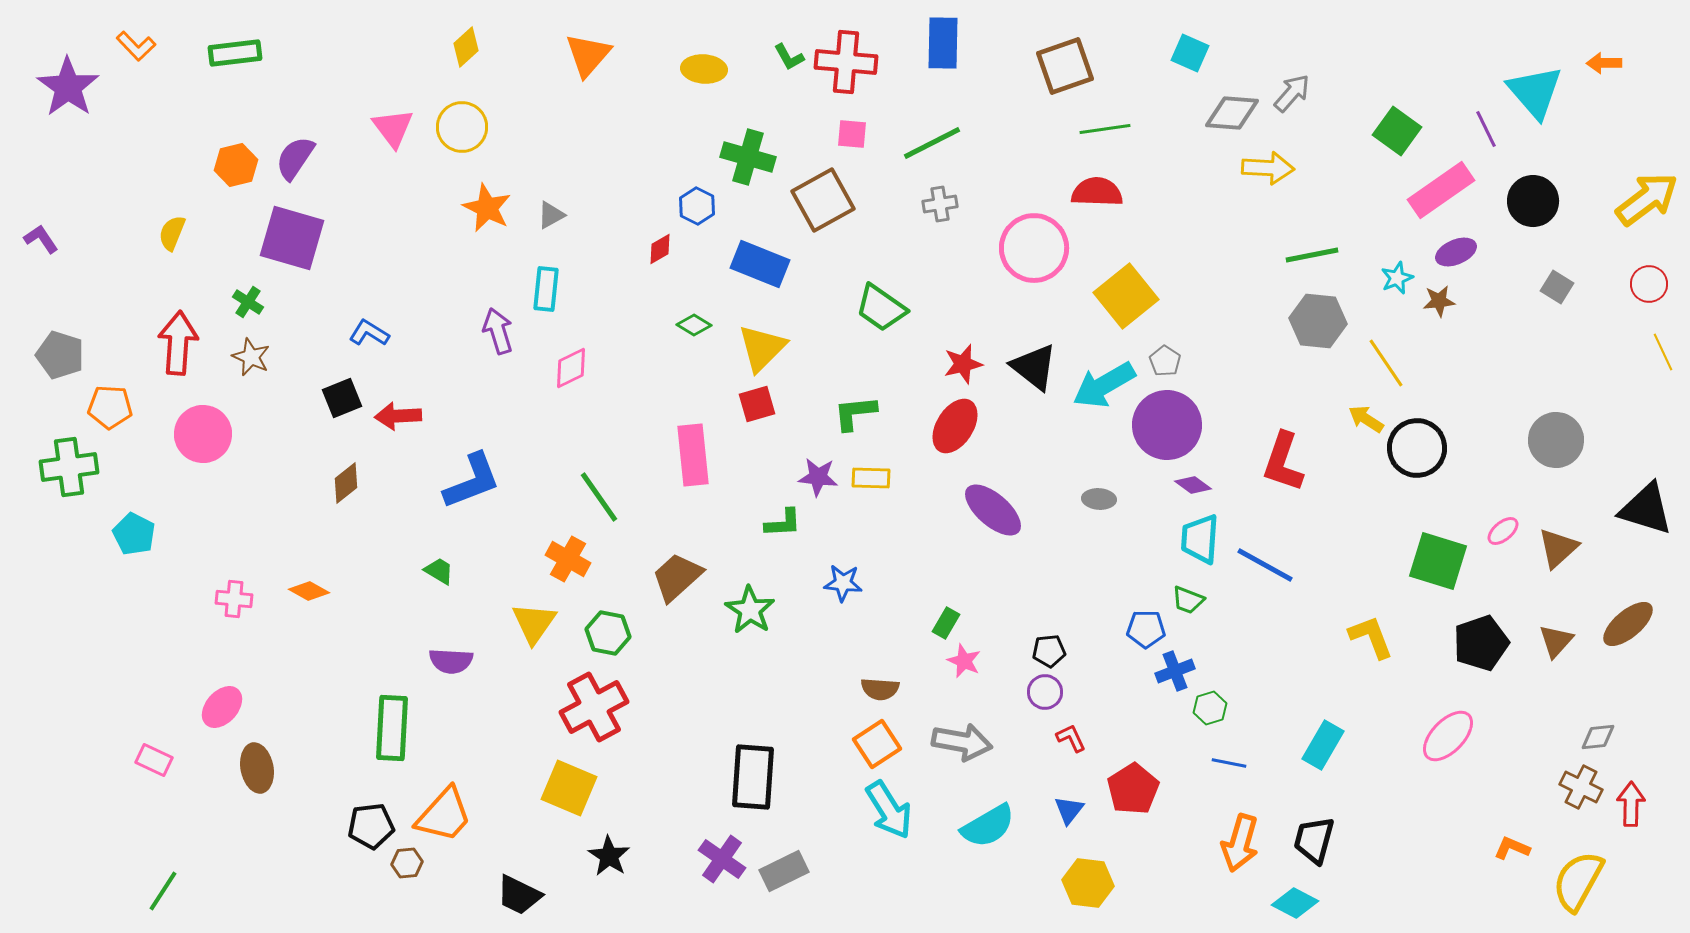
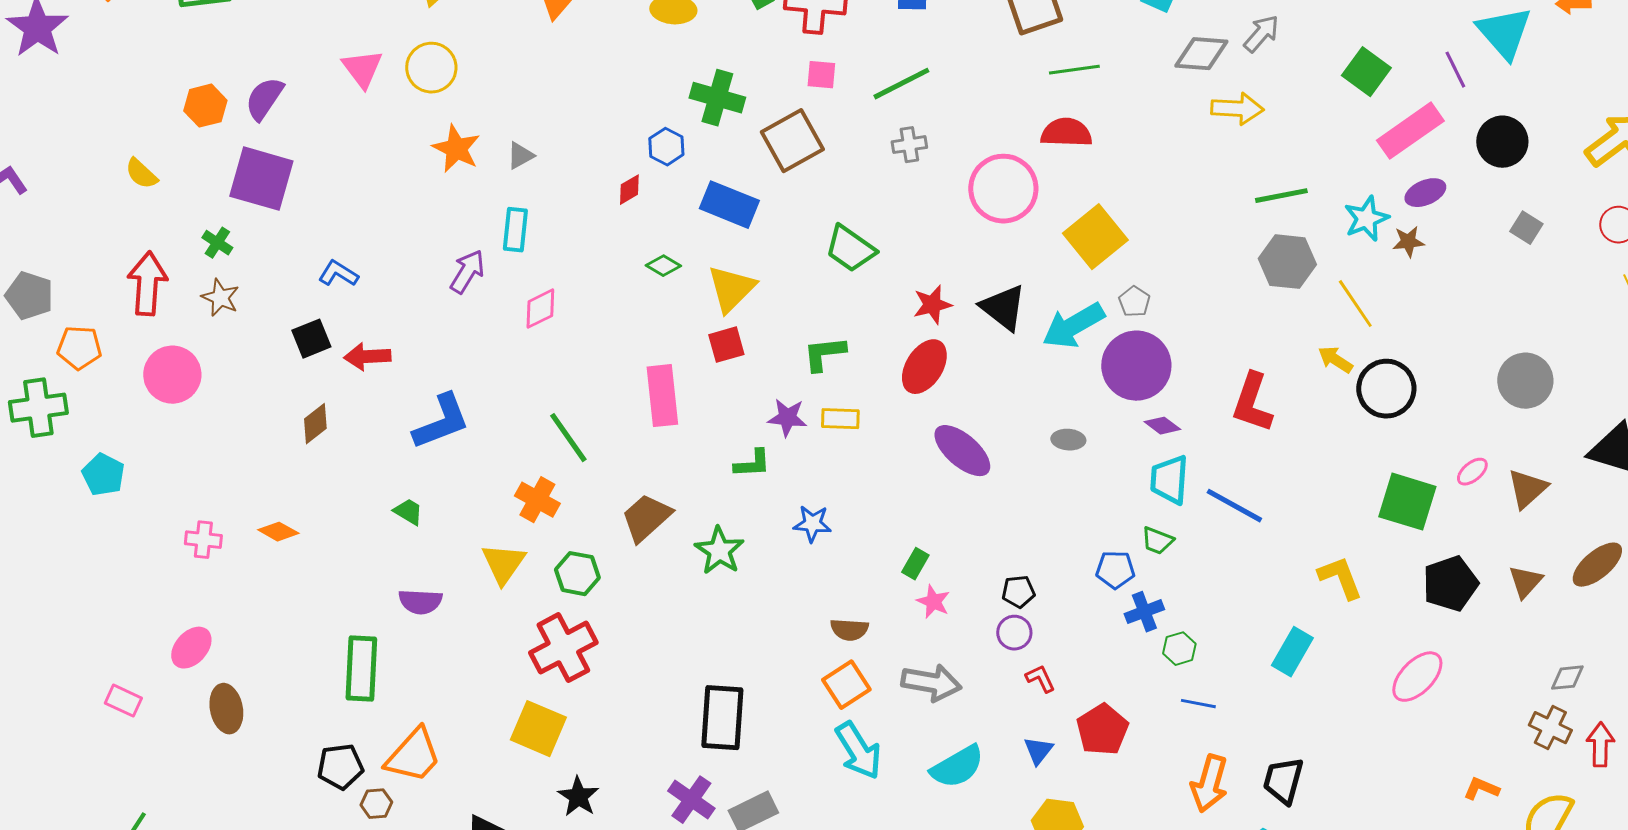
yellow semicircle: (172, 233) -> (141, 174), turned -69
cyan star: (1397, 278) -> (1366, 219), size x1.4
purple arrow: (498, 331) -> (467, 272), turned 48
cyan rectangle: (1323, 745) -> (1292, 652), moved

